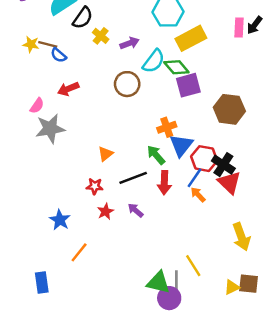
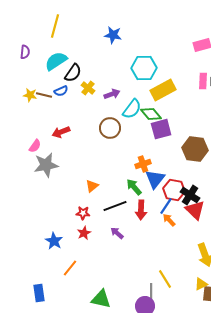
blue semicircle: (59, 55) -> (61, 91), moved, turned -64
red star: (105, 211) -> (84, 233), moved
green triangle: (158, 282) -> (101, 299), moved
yellow triangle: (232, 287) -> (201, 284), moved

